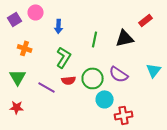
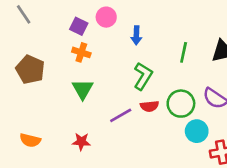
purple square: (15, 19) -> (79, 26), turned -32
orange cross: (25, 48) -> (81, 52), moved
green triangle: (18, 77) -> (83, 89), moved
purple line: (47, 87) -> (121, 115), turned -60

